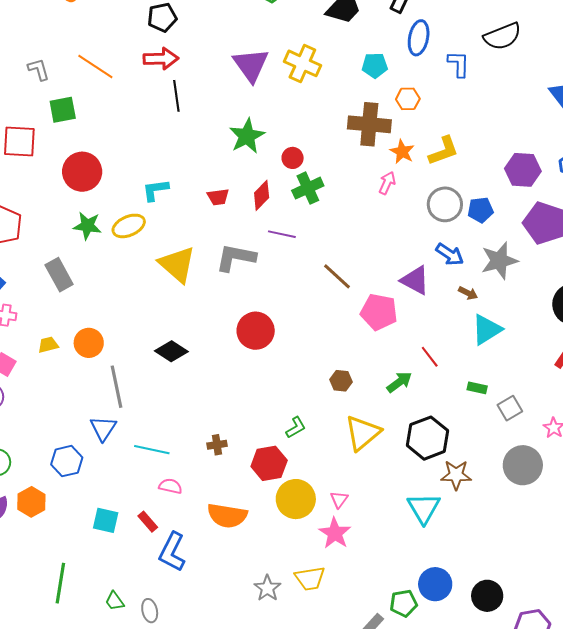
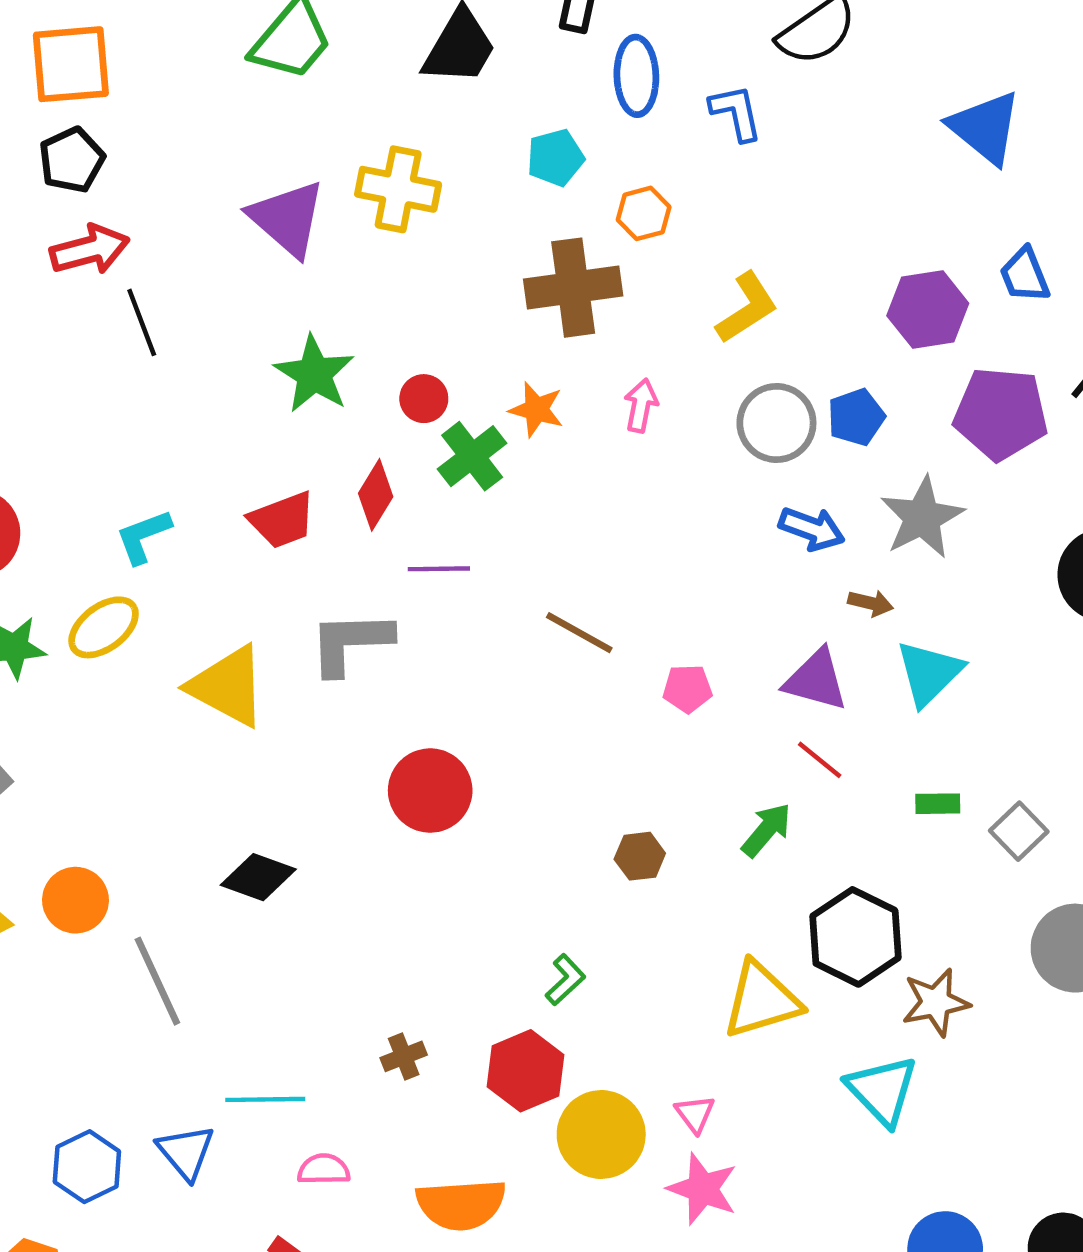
orange star: (402, 152) -> (536, 409), moved
red trapezoid: (218, 197) -> (282, 520), size x1.4
purple triangle: (415, 280) -> (816, 680), moved
pink pentagon: (379, 312) -> (687, 689), size x0.6
blue triangle: (103, 428) -> (186, 1152), moved
yellow triangle: (363, 433) -> (761, 1000), moved, turned 36

